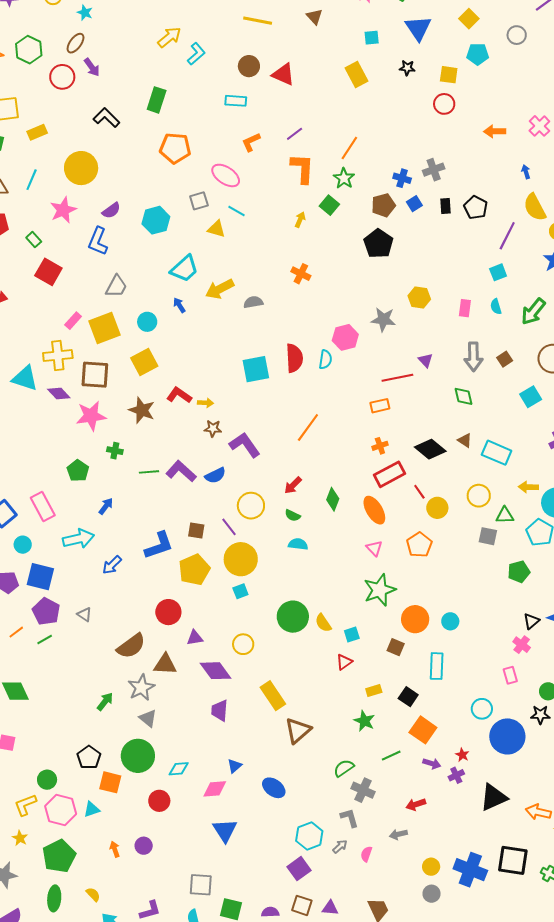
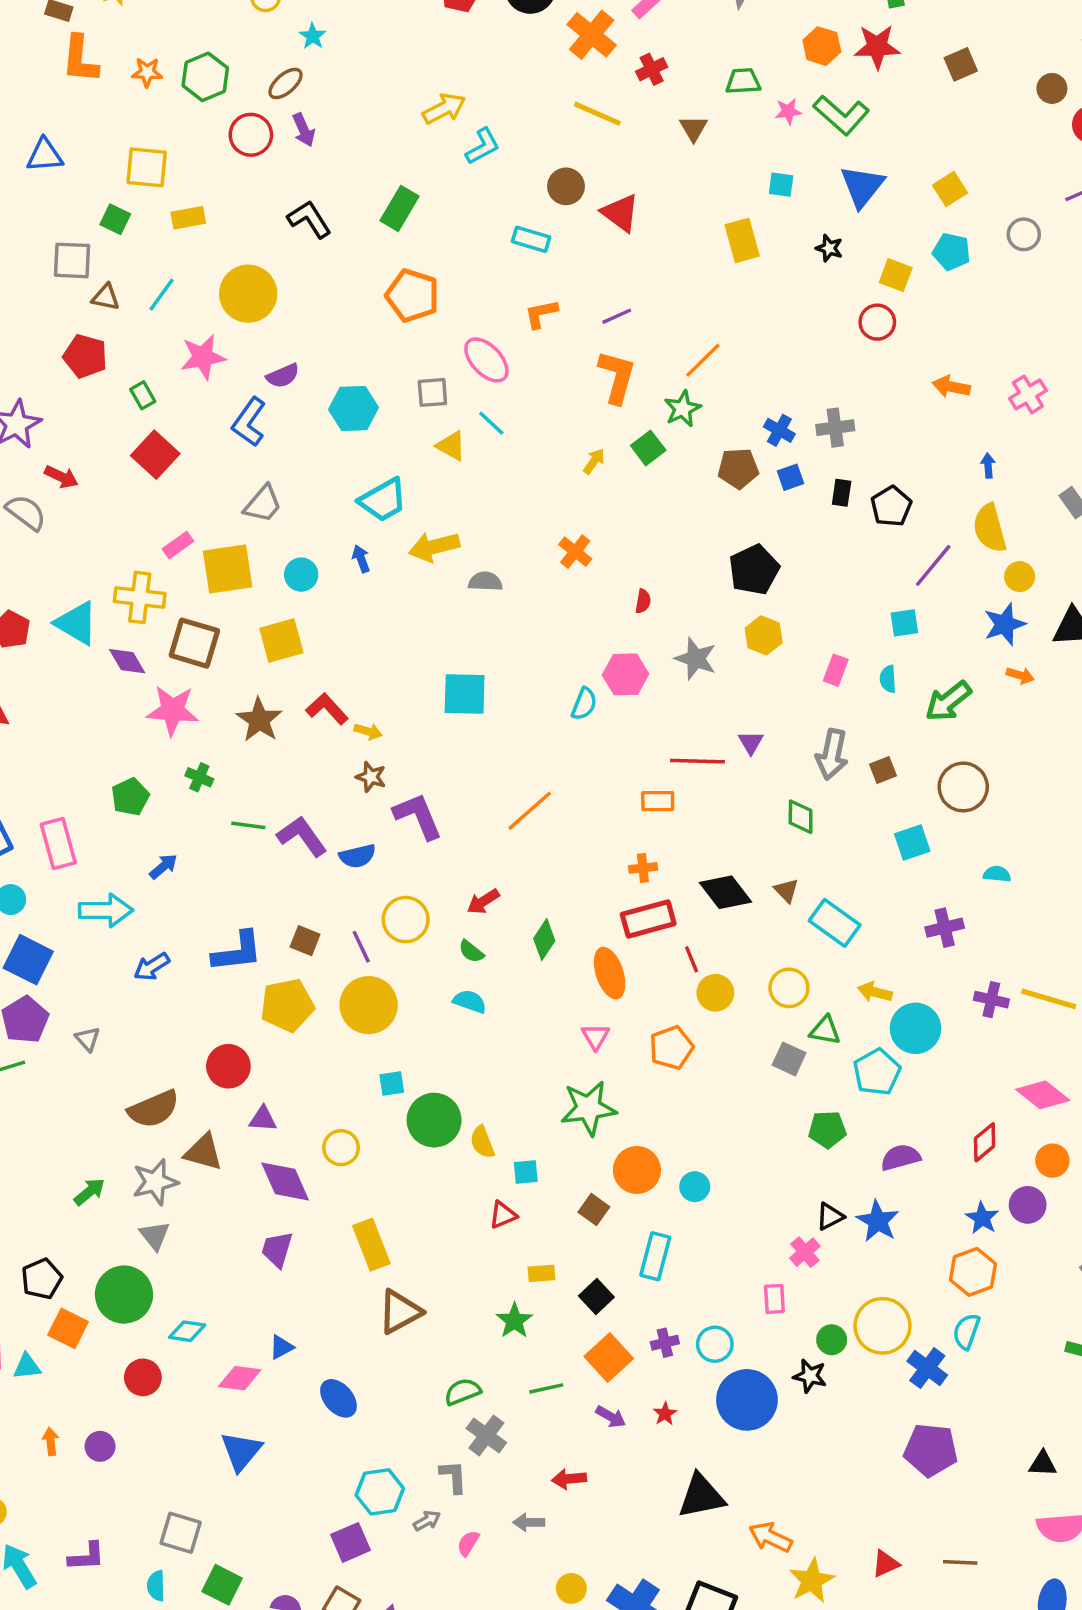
black pentagon: (378, 244) -> (754, 570), moved
red semicircle: (294, 358) -> (643, 601), moved, size x0.5
cyan square: (240, 591) -> (392, 1083), moved
purple cross: (456, 775) -> (665, 1343), moved

